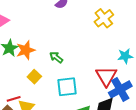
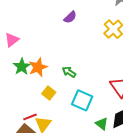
cyan square: (67, 87) -> (82, 100), turned 35

